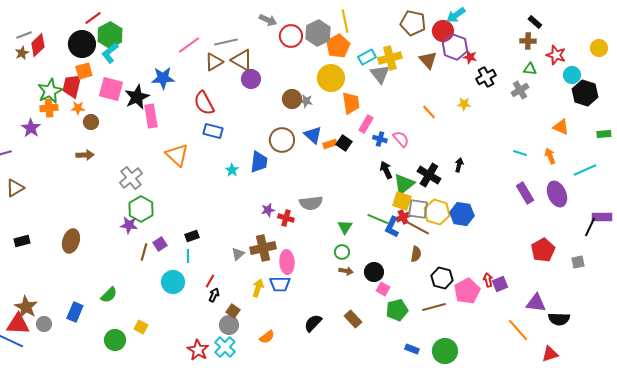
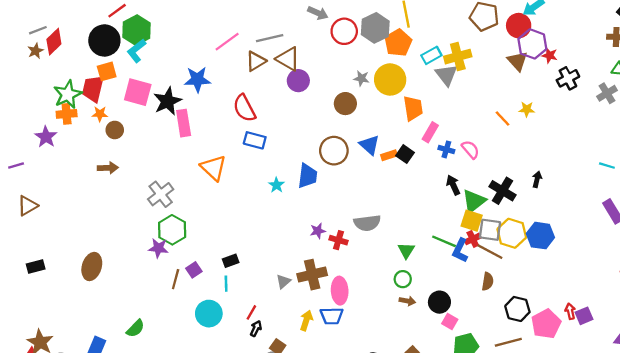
brown triangle: (428, 60) -> (517, 61), moved
gray star: (306, 101) -> (361, 78), moved
yellow star: (464, 104) -> (527, 109), moved

